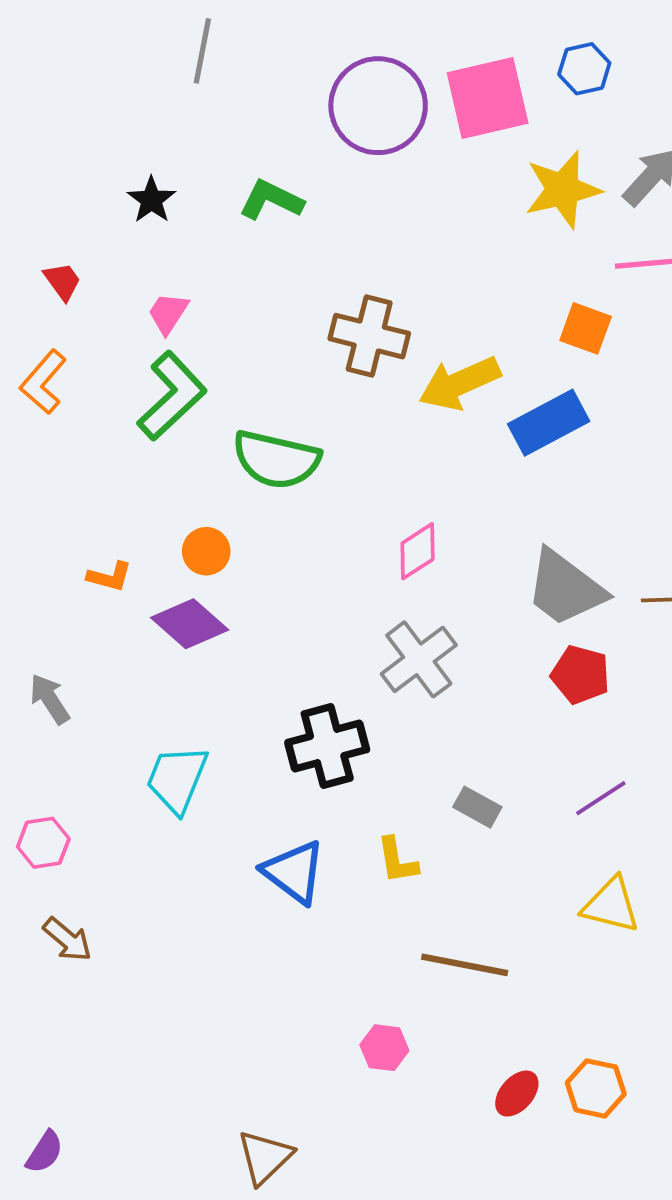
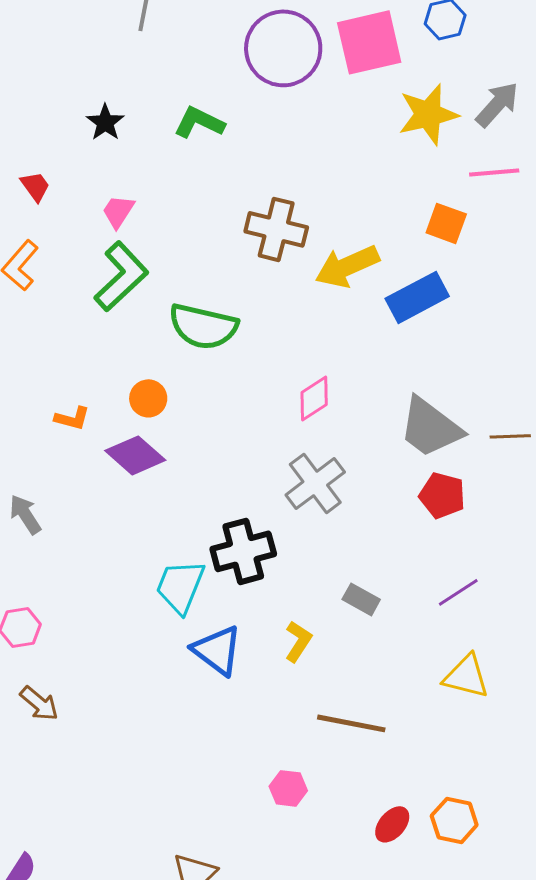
cyan trapezoid: (177, 779) -> (180, 586), moved
yellow L-shape: (397, 861) -> (298, 641), turned -138

